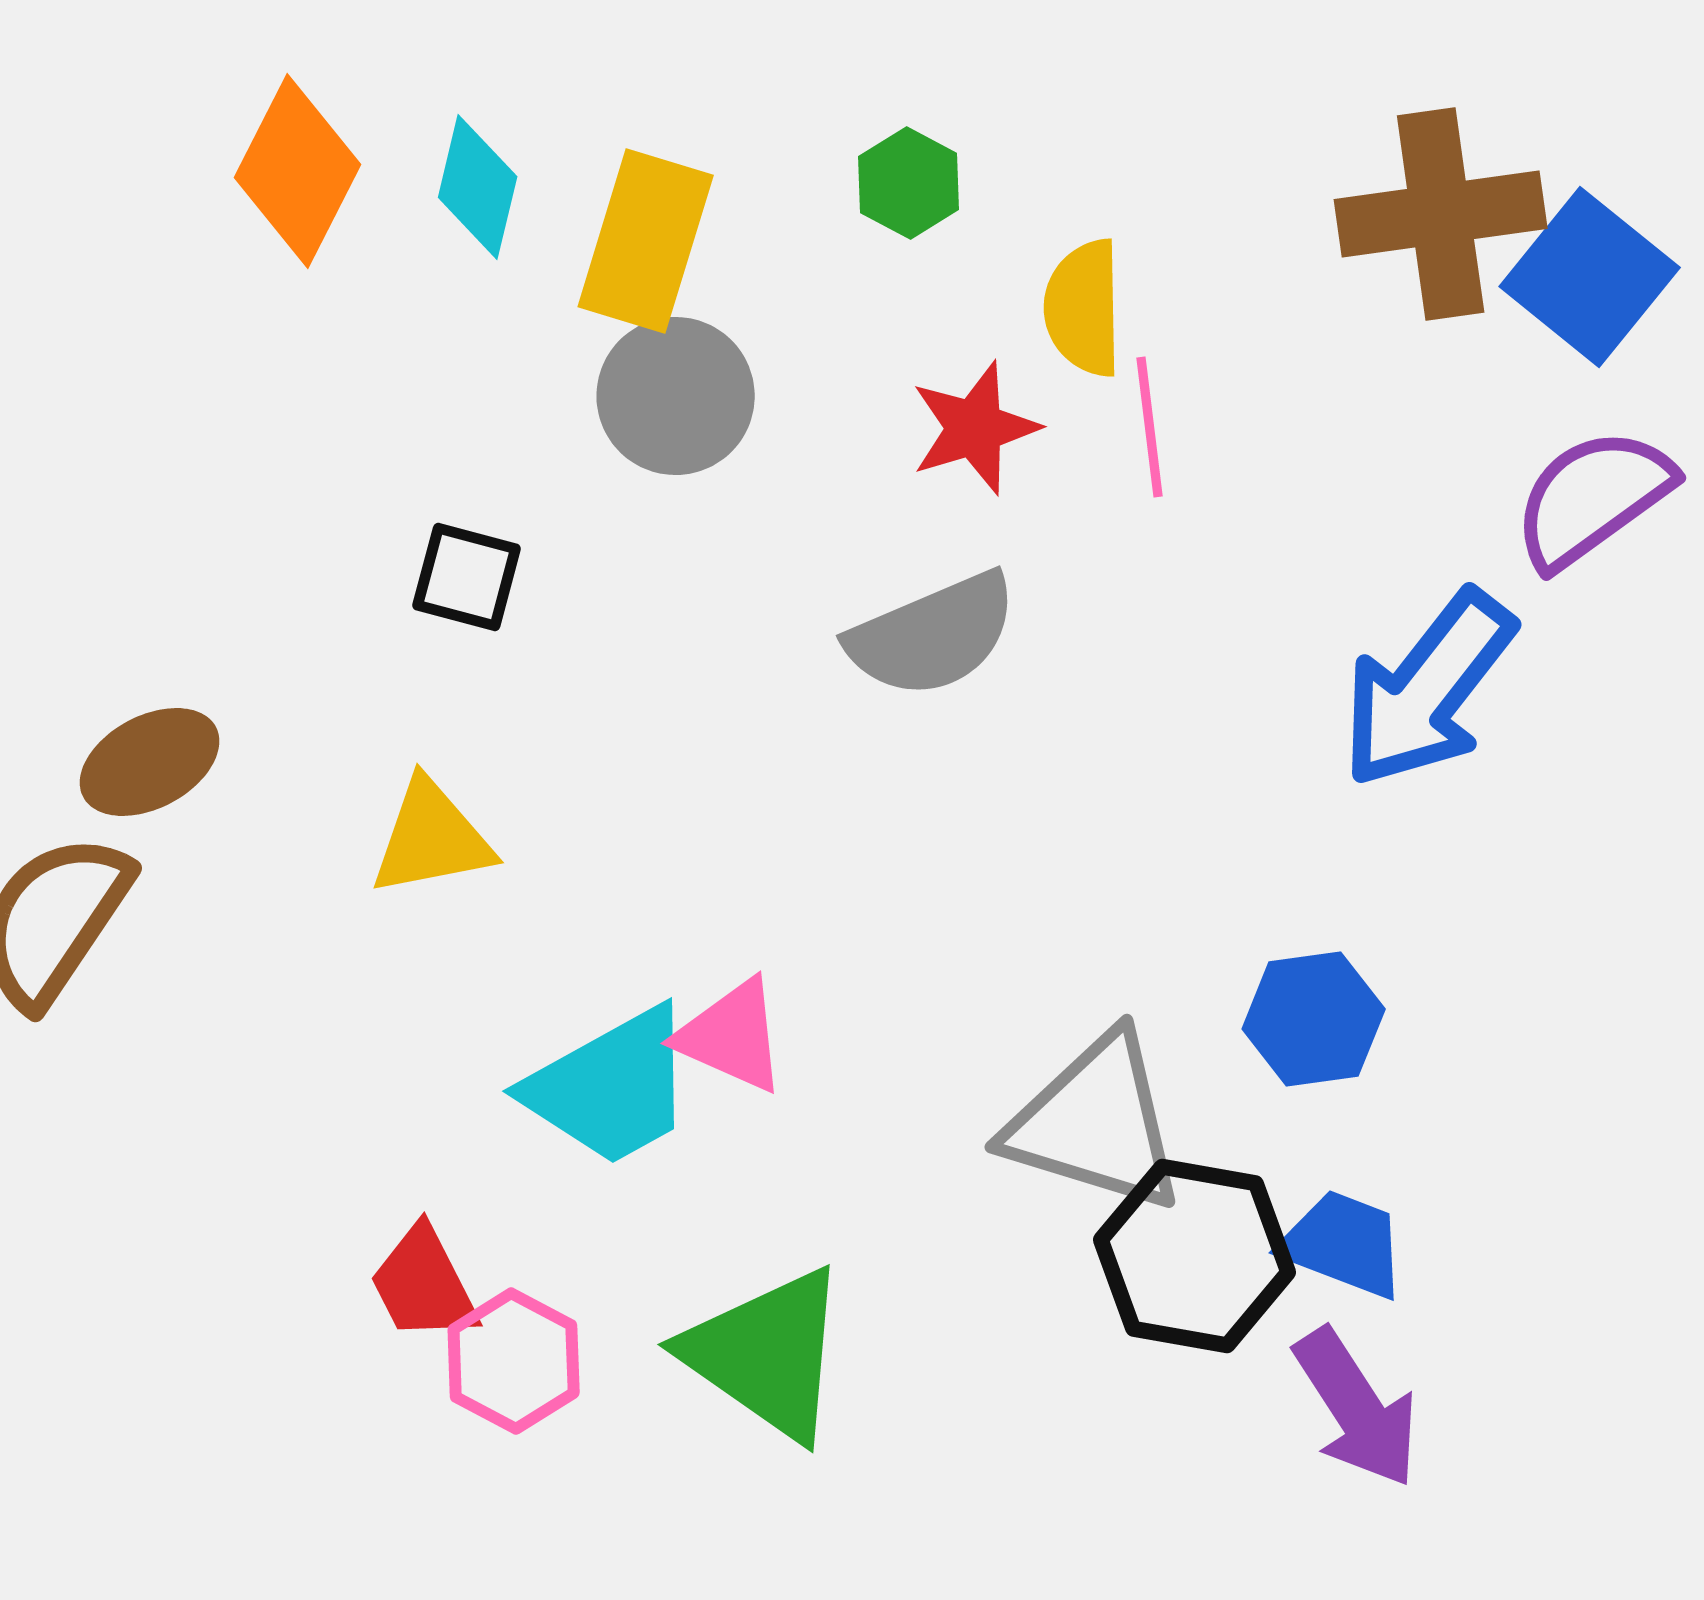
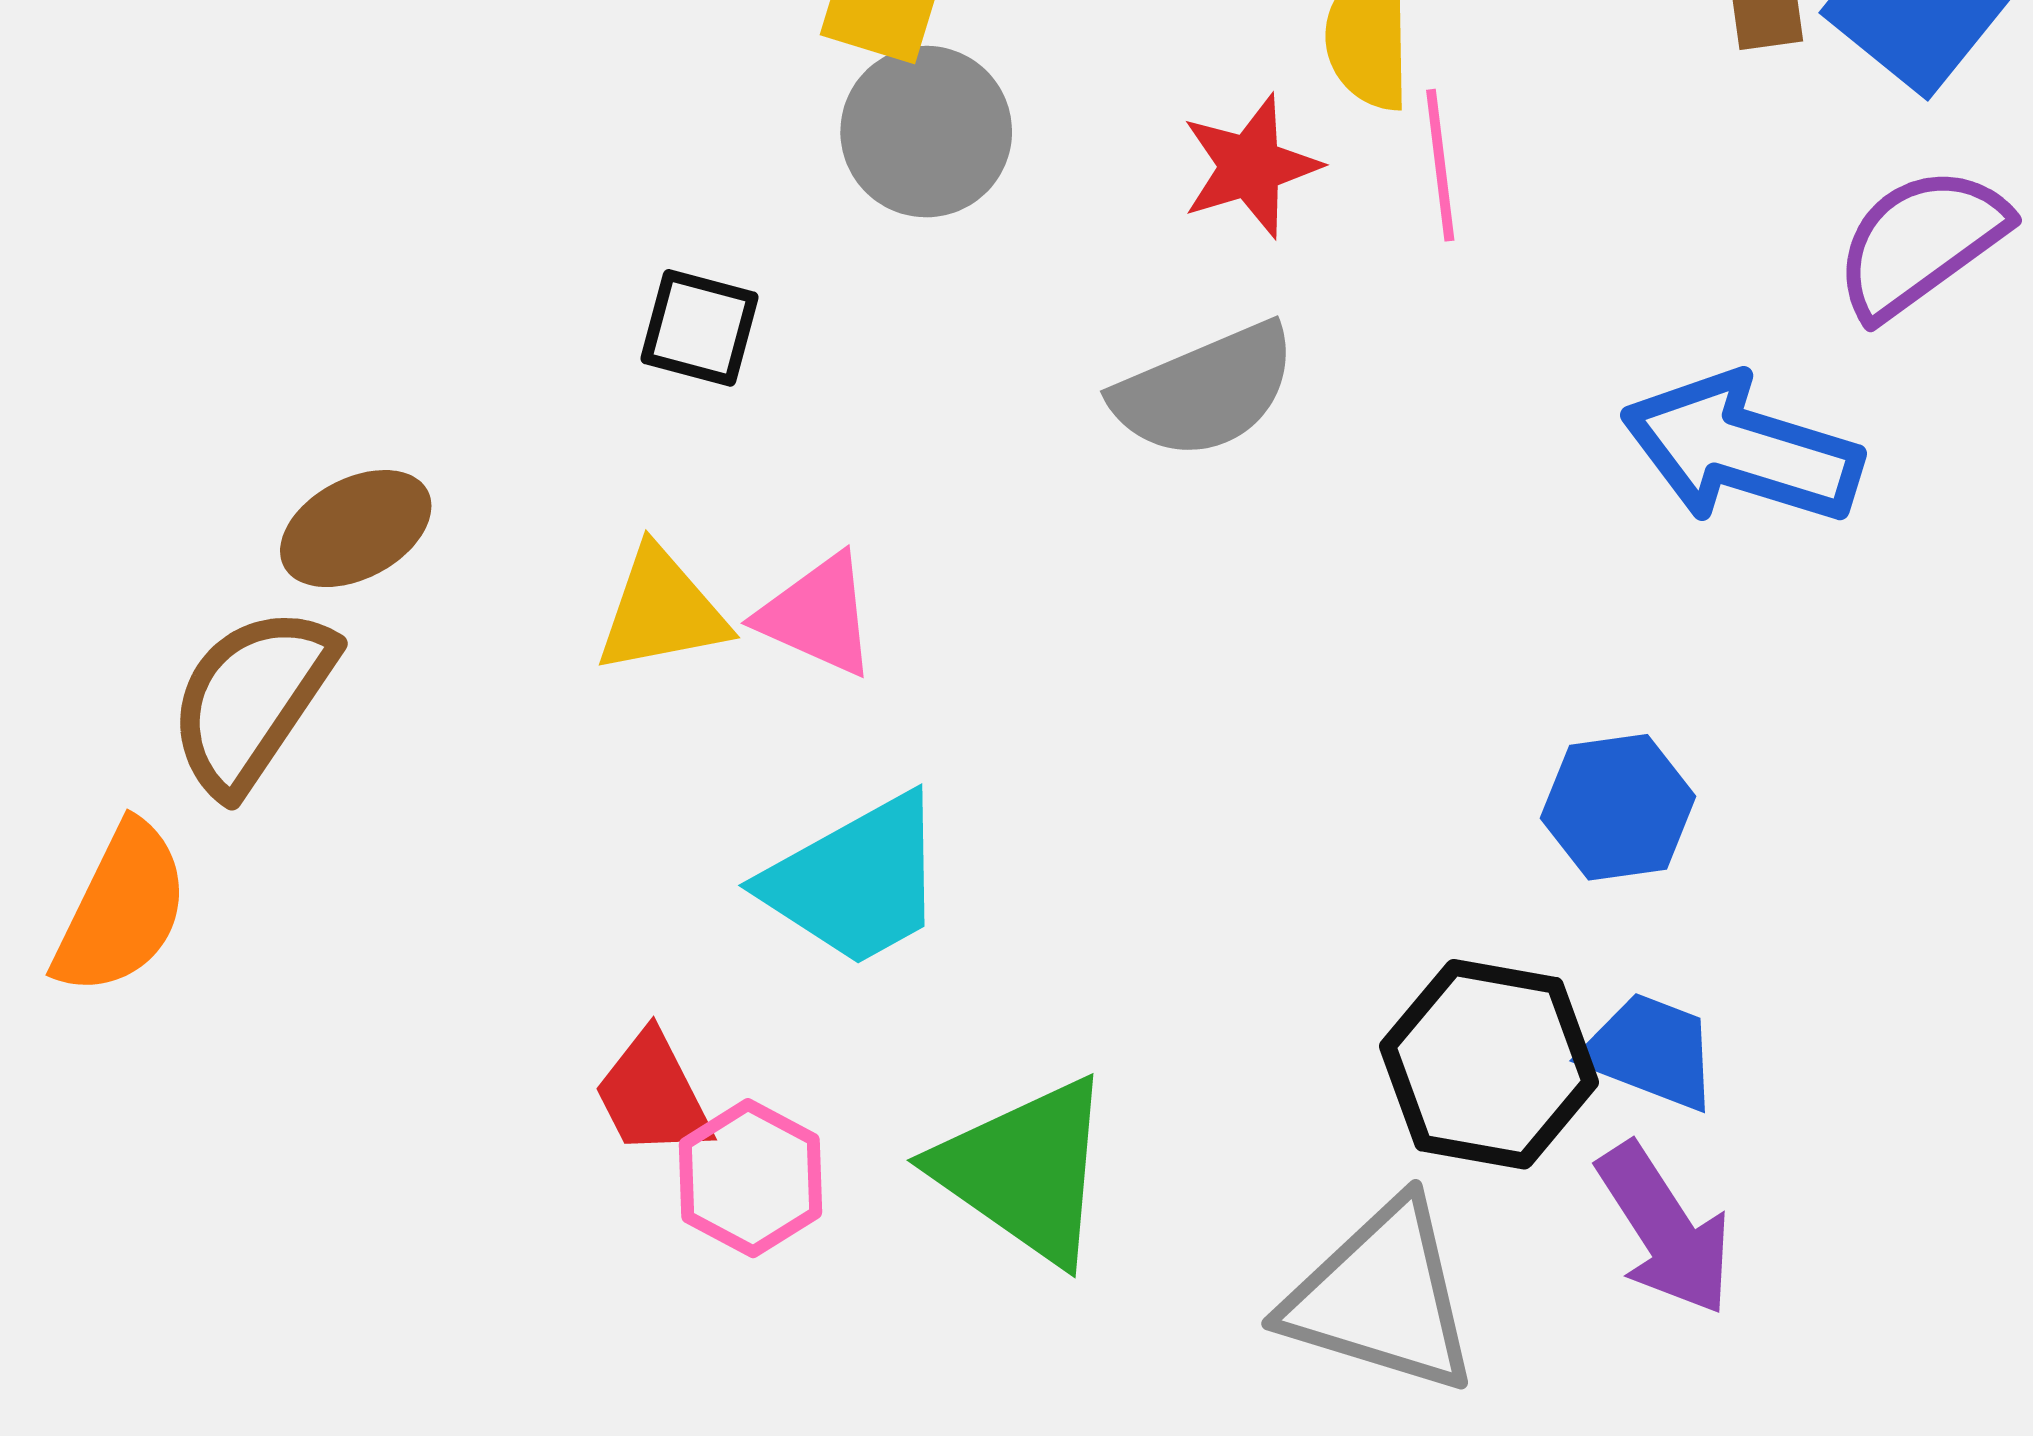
blue arrow: (1428, 689) -> (1742, 449), turned 69
pink triangle: (732, 1036) -> (818, 615), moved
gray triangle: (1096, 1123) -> (1382, 1297), moved

